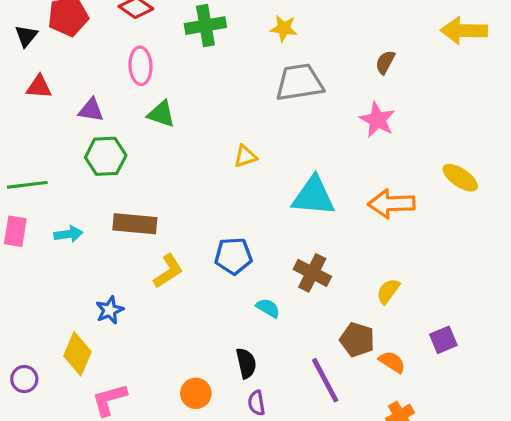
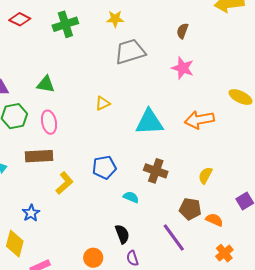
pink ellipse: (141, 66) -> (49, 122), moved

